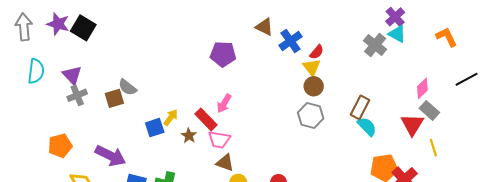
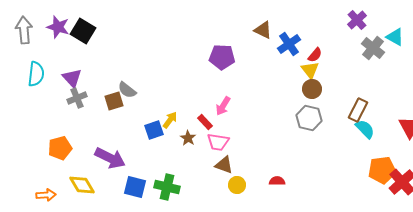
purple cross: (395, 17) -> (357, 20), moved
red rectangle: (206, 119) -> (205, 122), size x0.7

